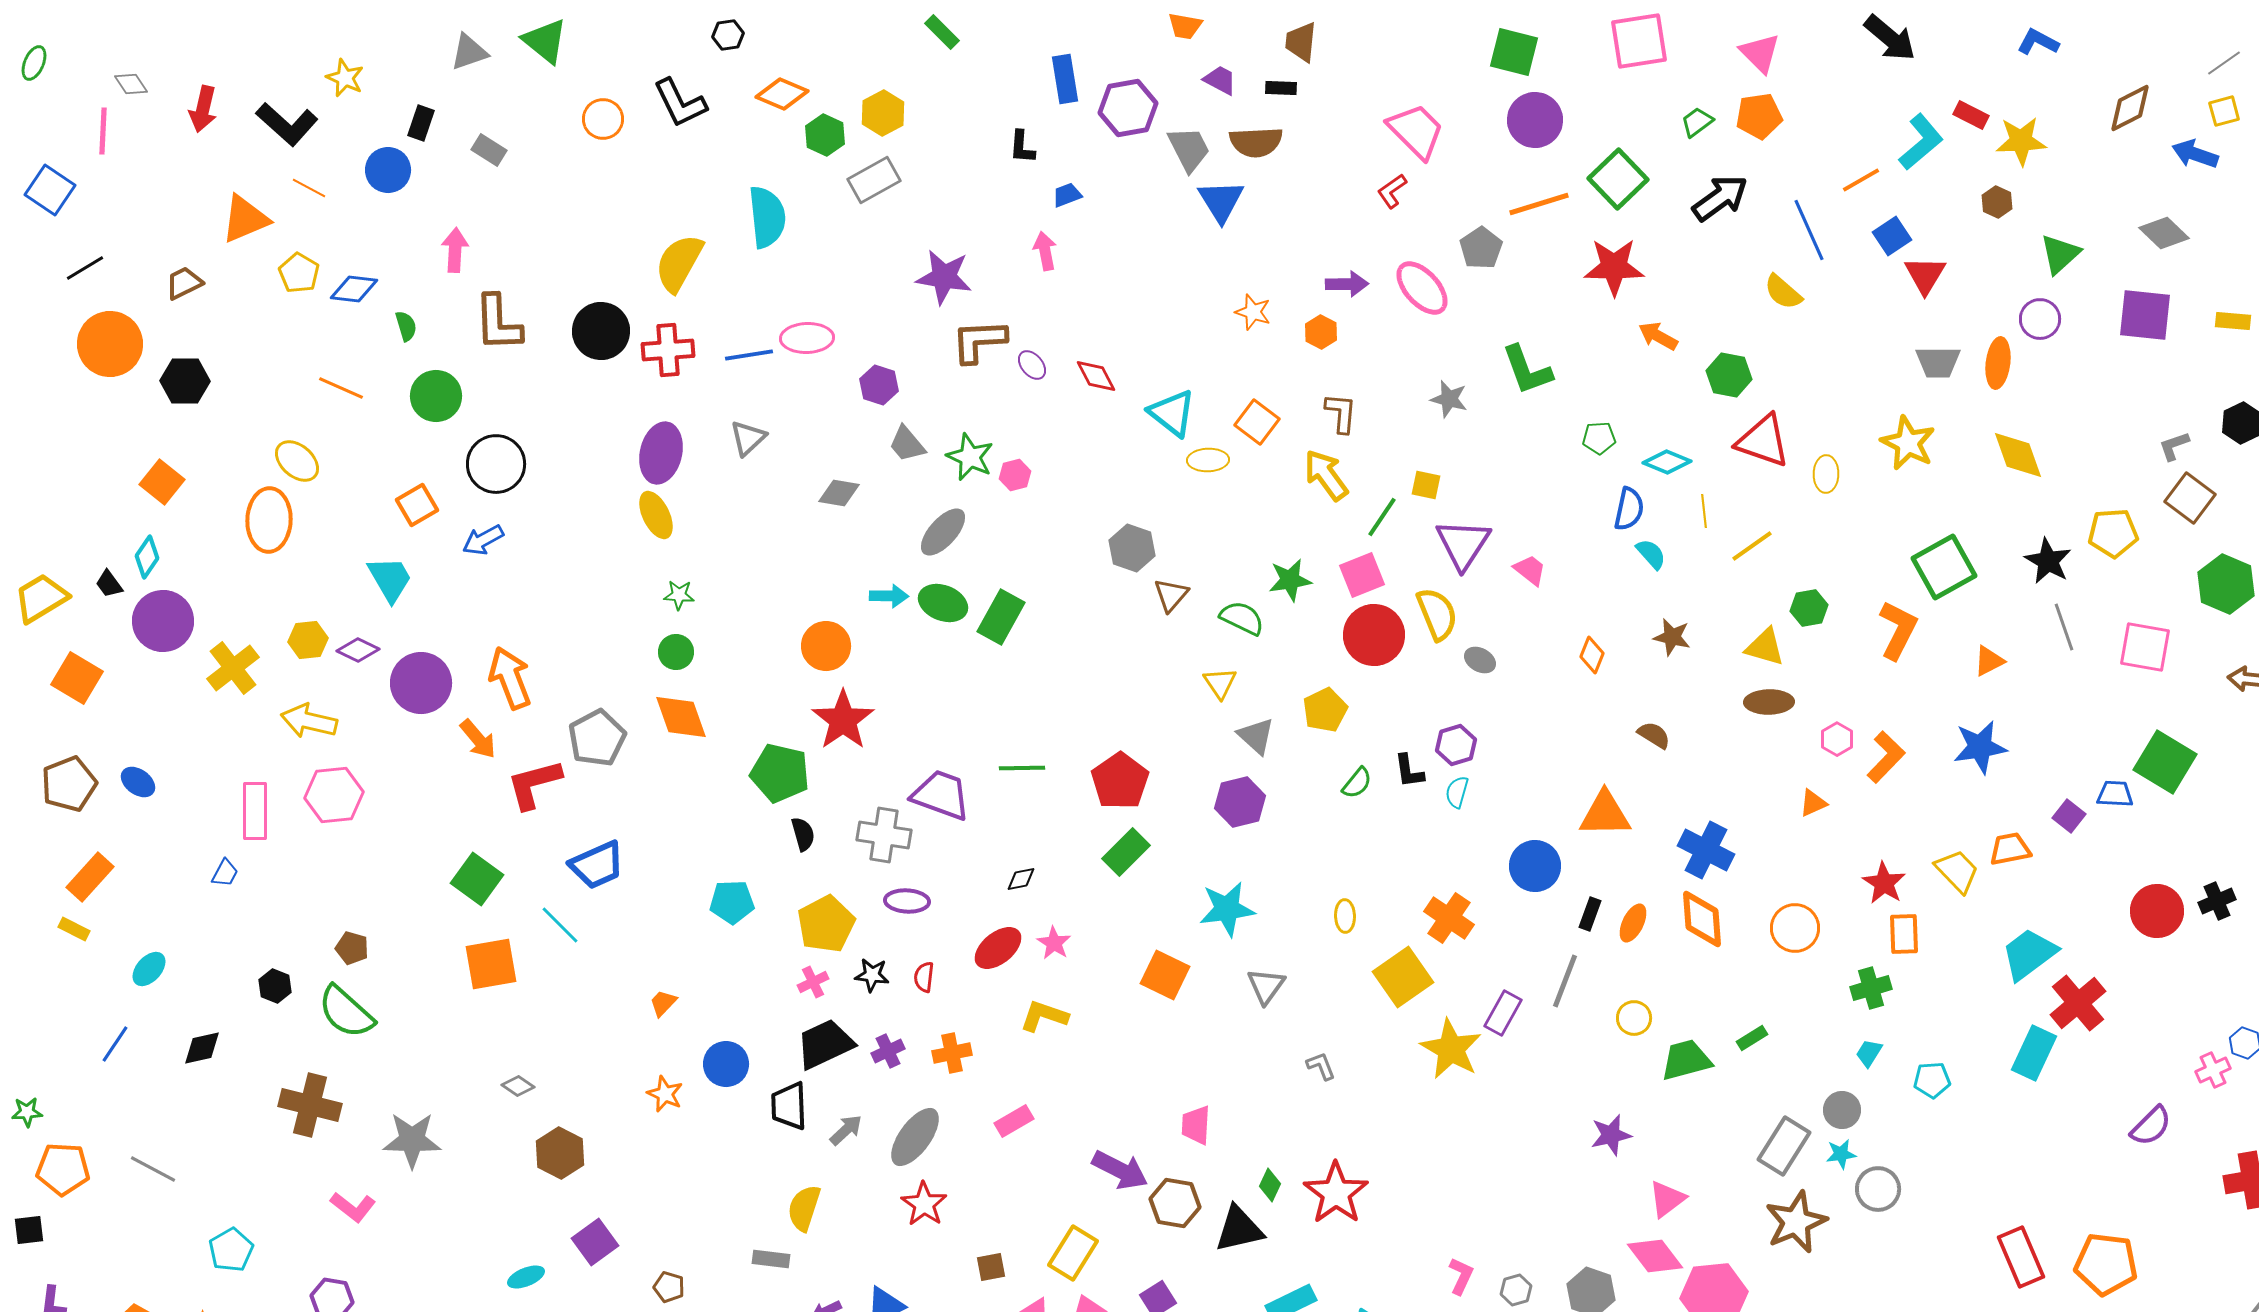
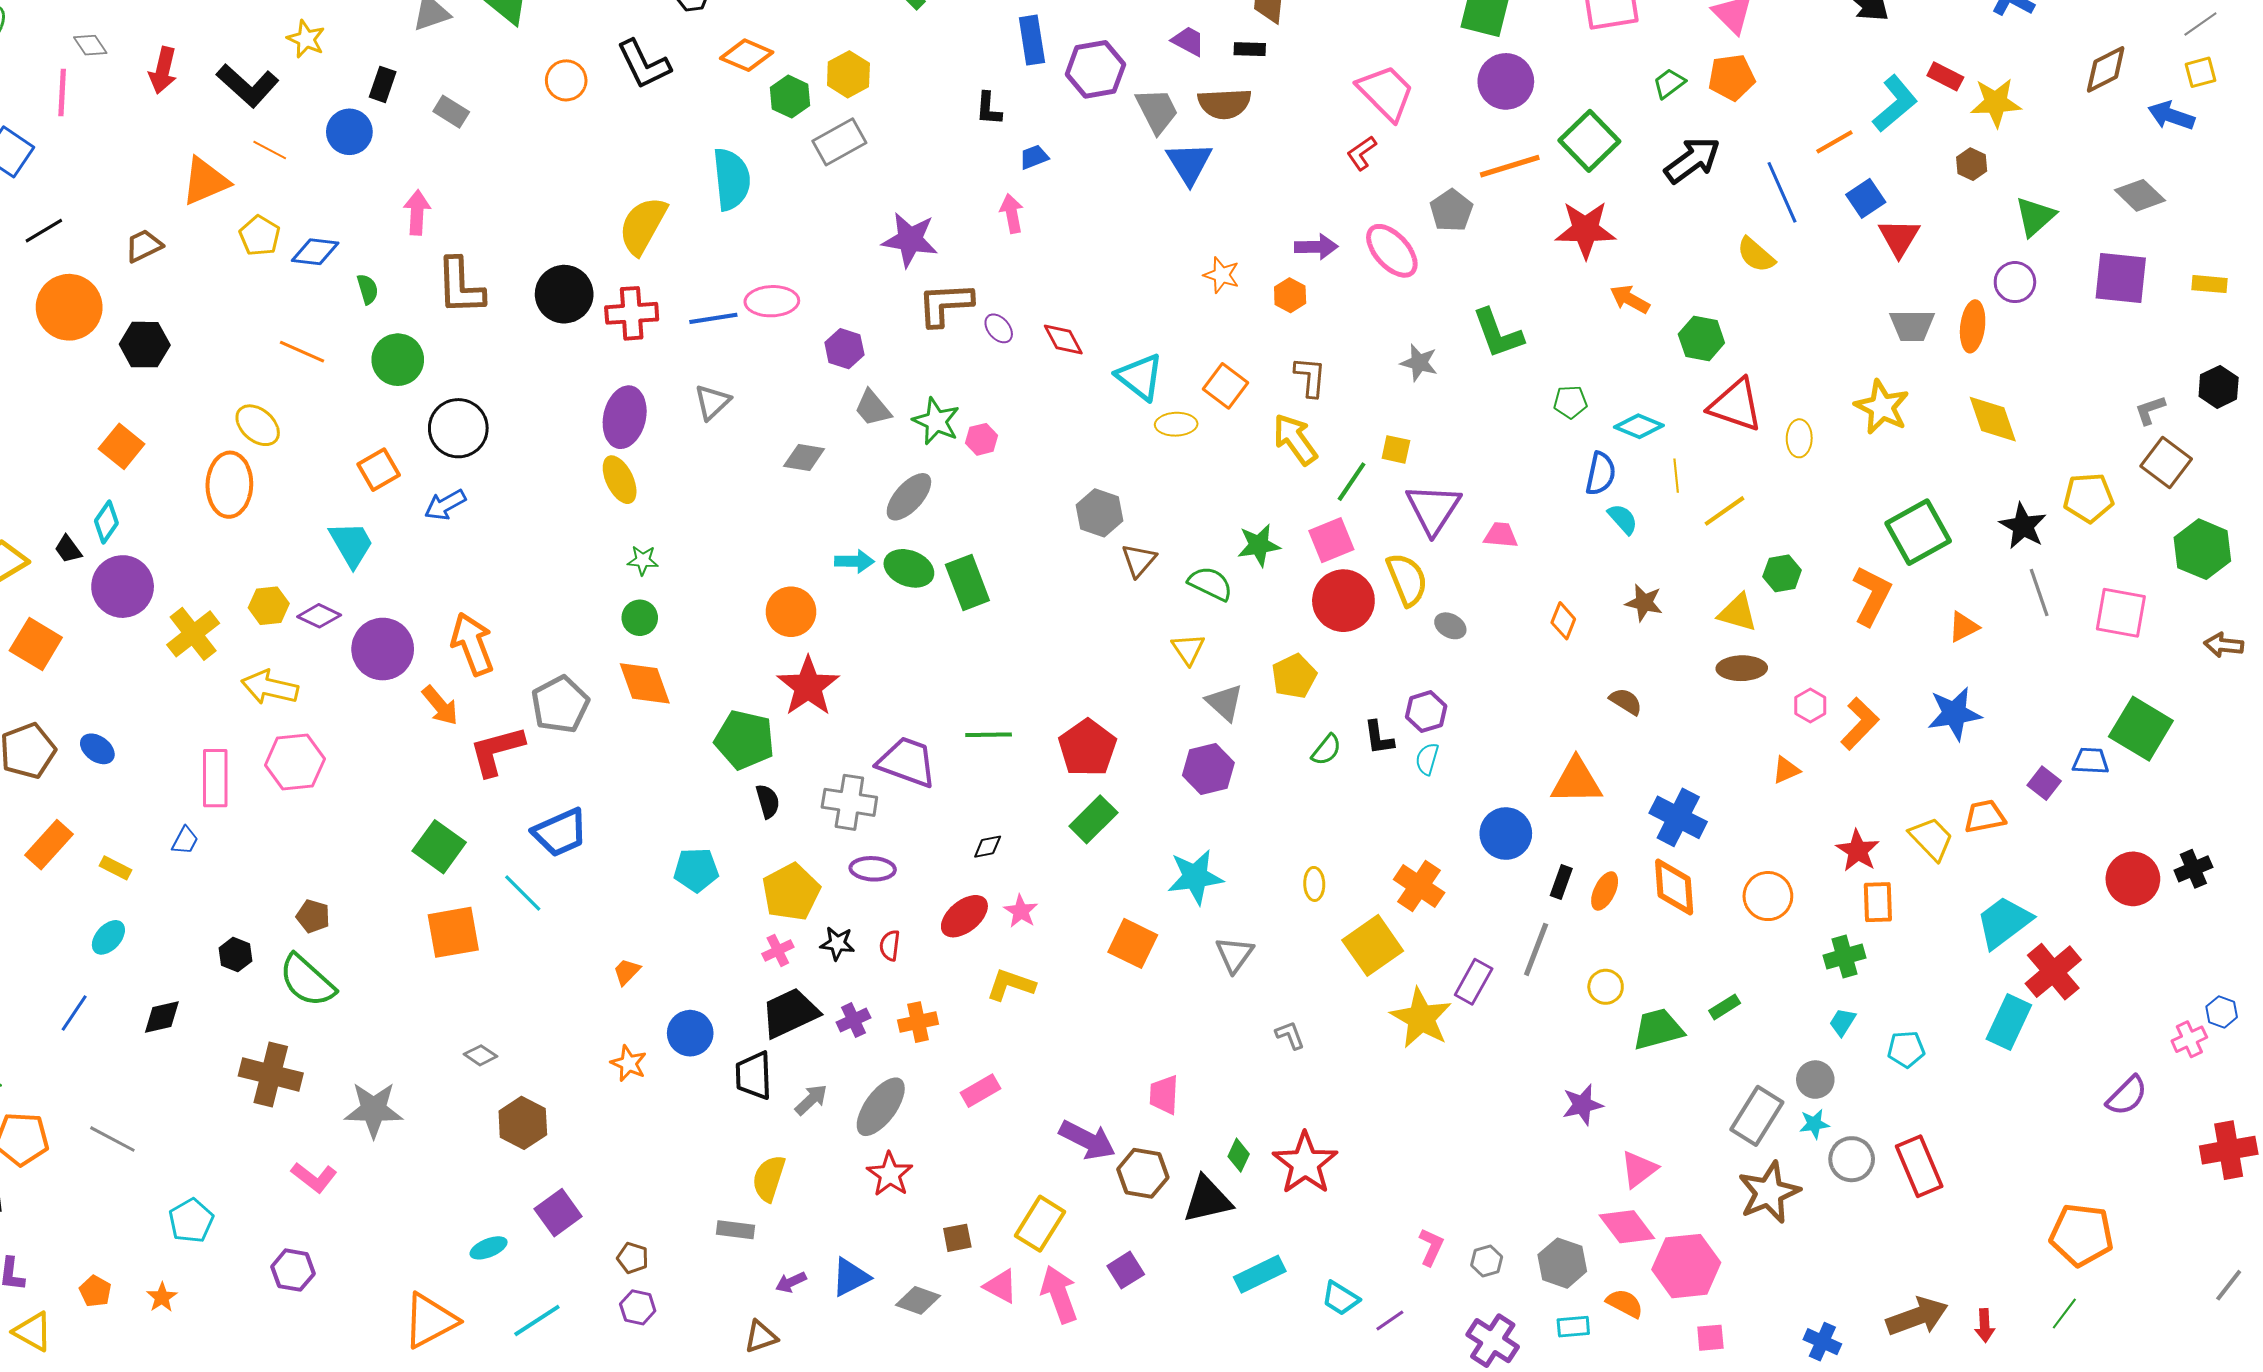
pink trapezoid: (1530, 570) -> (1501, 535), turned -33
green rectangle: (1001, 617) -> (967, 582), turned -50
yellow rectangle: (74, 929) -> (115, 868), moved
red rectangle: (2021, 1257) -> (1919, 1166), moved

